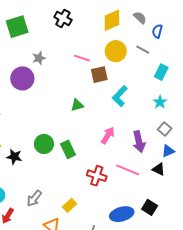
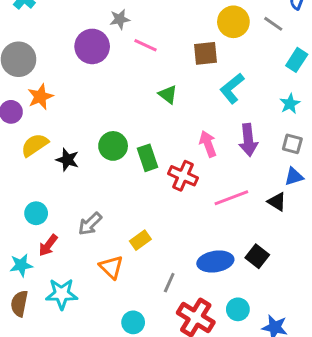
pink line: (82, 58) -> (146, 45), moved
green triangle: (77, 105) -> (168, 95), turned 48
gray square: (165, 129) -> (292, 144), turned -32
pink arrow: (108, 135) -> (208, 144), turned -60
purple arrow: (139, 142) -> (248, 140), moved
pink line: (128, 170) -> (231, 198), turned -50
red cross: (97, 176) -> (183, 176), moved

